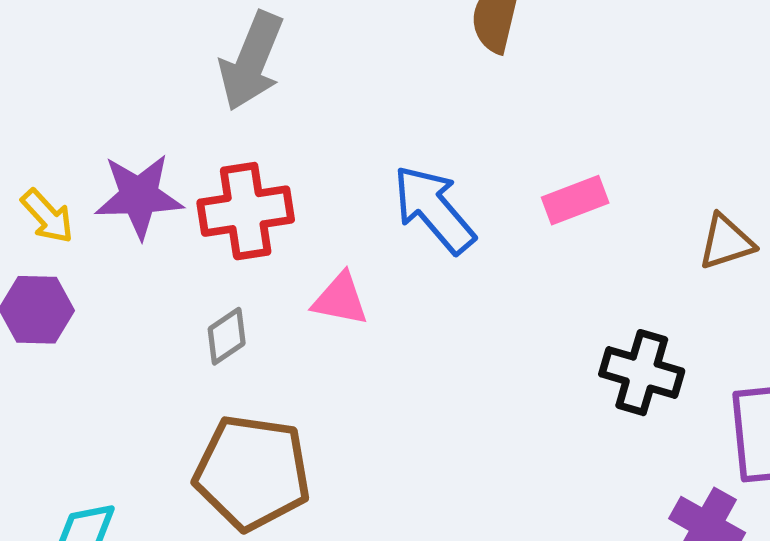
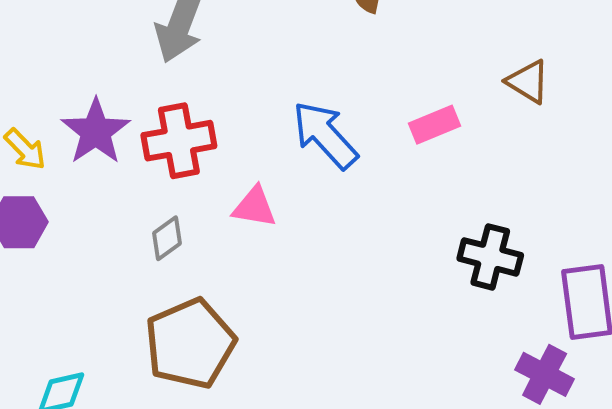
purple star: (139, 196) -> (96, 132), turned -30
brown triangle: (726, 242) -> (528, 82), moved, turned 51
brown pentagon: (252, 473) -> (190, 344), turned -30

